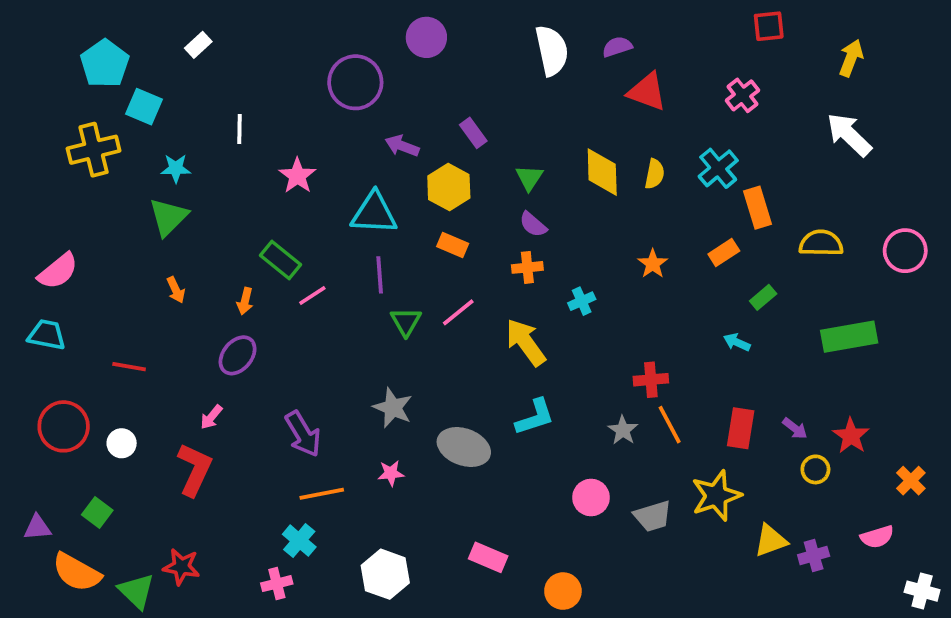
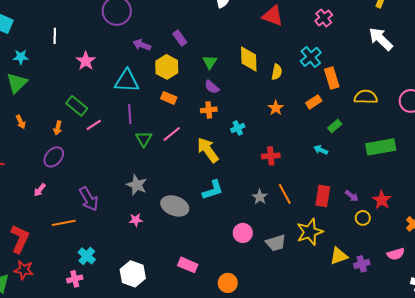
yellow semicircle: (655, 174) -> (277, 72), moved
red cross: (651, 380) -> (271, 156), moved
red L-shape: (195, 469) -> (20, 239), moved
orange line: (322, 494) -> (64, 223), moved

